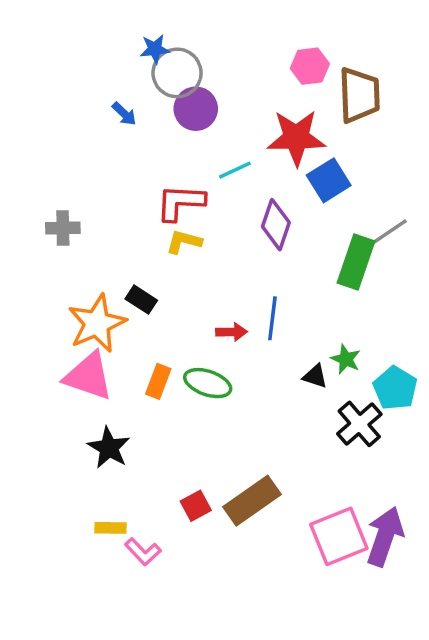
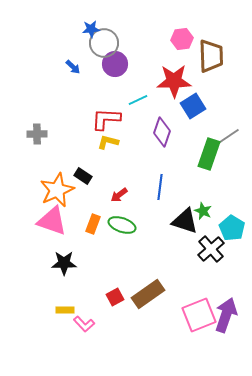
red arrow: (232, 332) -> (119, 195), moved, turned 144
black triangle: (315, 376) -> (185, 221), size x1.8
black star: (109, 448) -> (64, 263), turned -30

